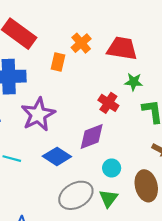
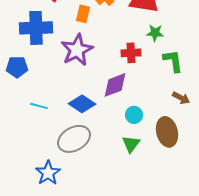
red cross: (108, 103) -> (131, 53), turned -36
purple star: (38, 114) -> (77, 50), moved
gray ellipse: (76, 195) -> (74, 139), moved

